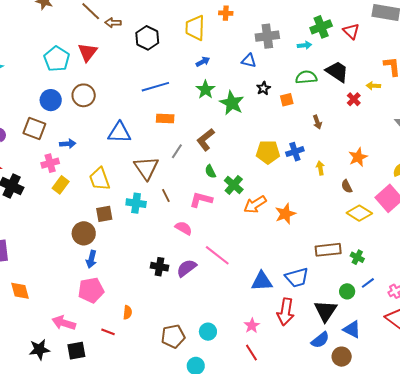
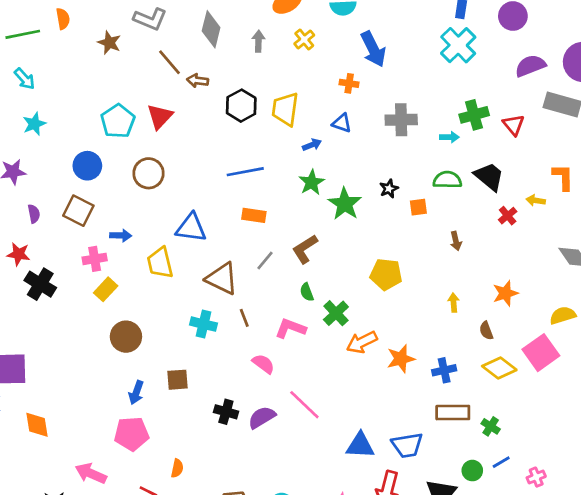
yellow trapezoid: (195, 28) -> (285, 109), moved
blue triangle: (249, 61) -> (342, 123), moved
blue circle: (51, 100) -> (87, 166), moved
blue cross: (295, 152) -> (444, 370), moved
brown triangle: (146, 168) -> (222, 279), turned -36
yellow trapezoid: (99, 179) -> (160, 263), moved
brown square: (104, 214) -> (178, 380), moved
brown circle: (84, 233) -> (126, 337), moved

